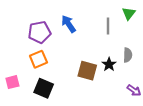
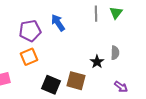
gray line: (108, 26) -> (96, 14), moved
brown square: (87, 71) -> (76, 81), moved
black square: (44, 88) -> (51, 85), moved

